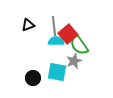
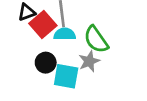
red square: (68, 34) -> (43, 25), moved
black circle: (33, 78) -> (46, 63), moved

